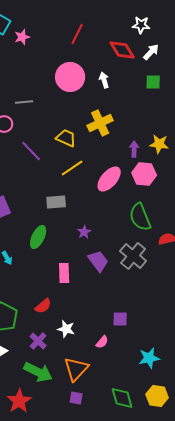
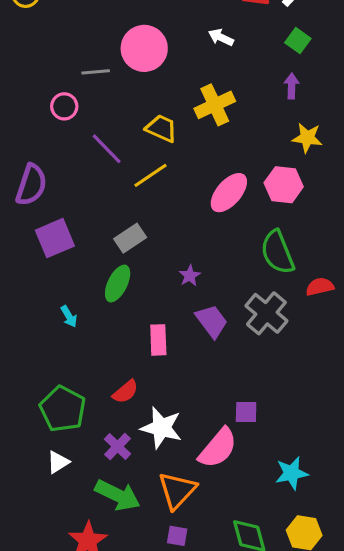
pink circle: (70, 77) -> (144, 48), moved
white arrow: (104, 80) -> (221, 37), turned -49
green square: (153, 82) -> (298, 41), turned 35
purple arrow: (134, 149) -> (292, 86), moved
yellow line: (72, 168) -> (150, 175), moved
gray rectangle: (56, 202) -> (130, 238), moved, turned -30
white star: (66, 329) -> (161, 428), size x1.5
pink semicircle: (102, 342) -> (218, 448), size x2.0

